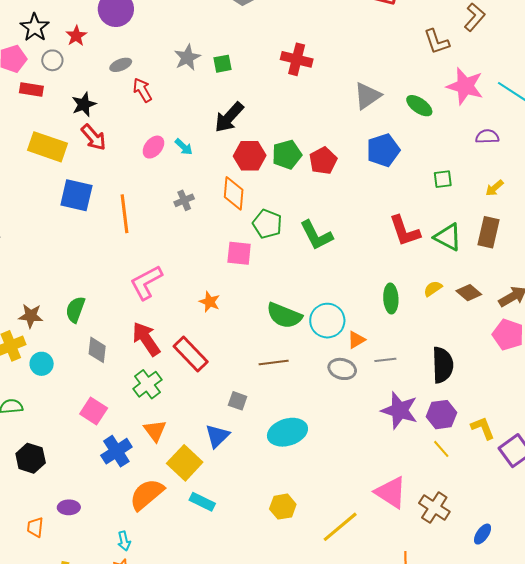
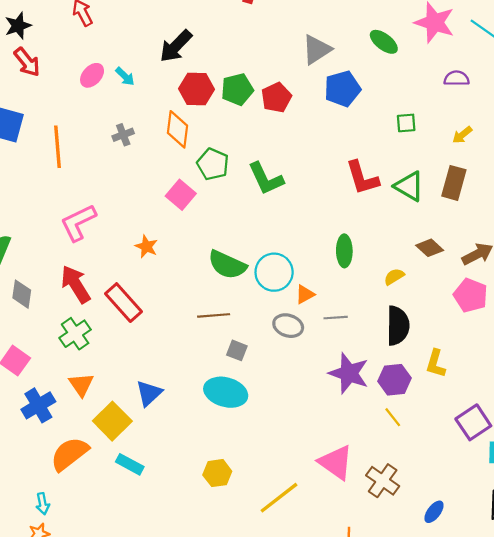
gray triangle: (367, 96) -> (317, 50), moved
pink square: (239, 253) -> (181, 195), turned 32
yellow semicircle: (433, 289) -> (394, 277), moved
gray square: (238, 401) -> (237, 350), moved
yellow L-shape: (483, 428) -> (436, 364), moved, turned -144
cyan ellipse: (287, 432) -> (226, 392), turned 30

